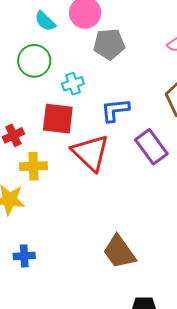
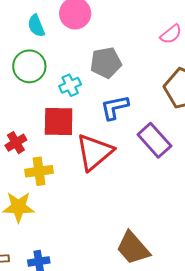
cyan semicircle: (45, 21) -> (36, 26), turned 30
gray pentagon: (109, 44) -> (106, 63), moved
red triangle: (91, 153) -> (95, 152), turned 42

